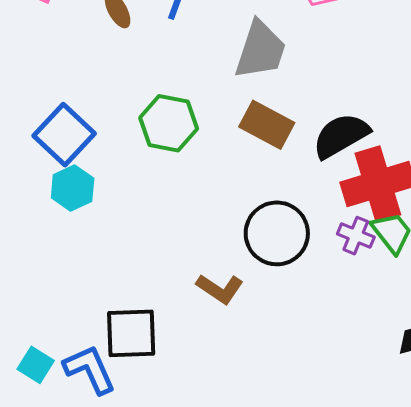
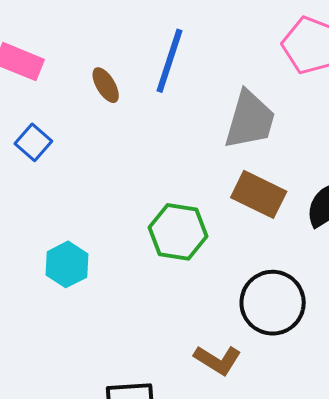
green hexagon: (169, 123) -> (178, 232), moved
blue square: (64, 135) -> (33, 142), moved, size x0.6

